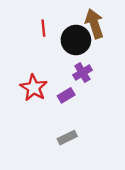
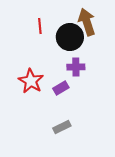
purple cross: (82, 73) -> (76, 67), turned 30

